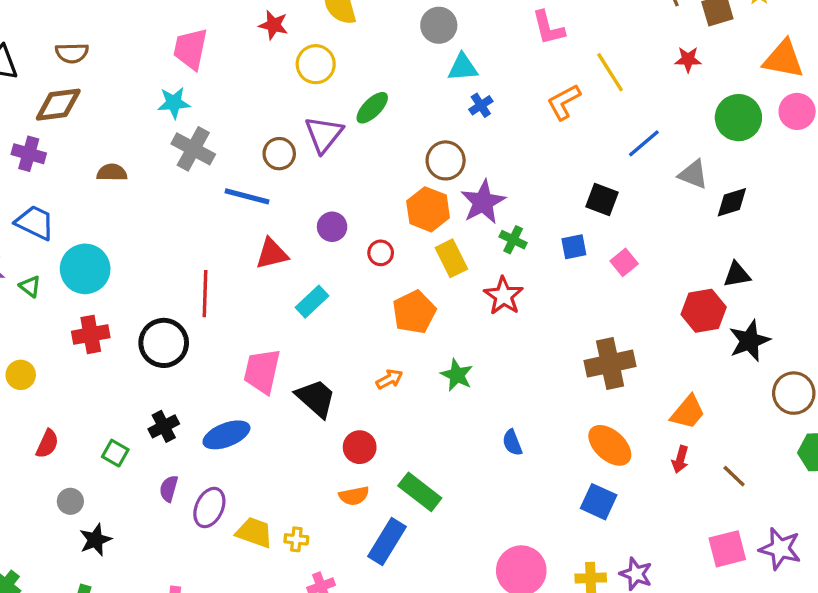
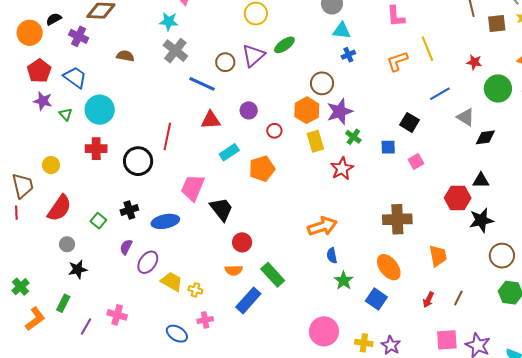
red star: (688, 59) -> (474, 62), moved
orange pentagon: (414, 312) -> (262, 169), moved
green star: (457, 375) -> (344, 281), moved
orange arrow: (389, 379) -> (322, 226), moved, size x1.8
orange trapezoid: (688, 412) -> (438, 256), turned -60
red semicircle: (47, 444) -> (59, 208), size x1.6
red arrow: (680, 459) -> (428, 300), moved
brown line: (734, 476) -> (458, 298), turned 63

